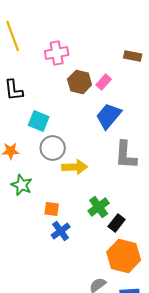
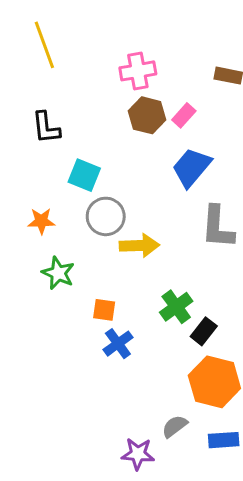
pink cross: (57, 53) -> (138, 71), moved

